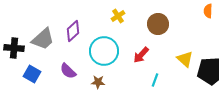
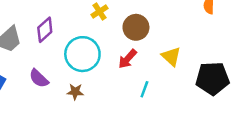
brown circle: (158, 24) -> (136, 27), moved
yellow triangle: (185, 59) -> (171, 56), moved

